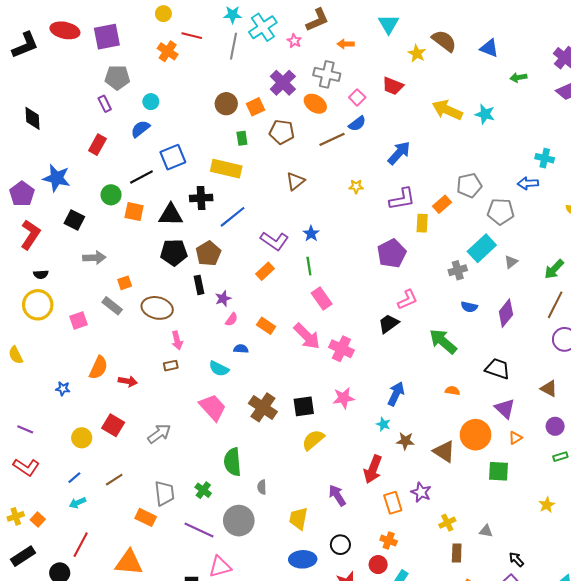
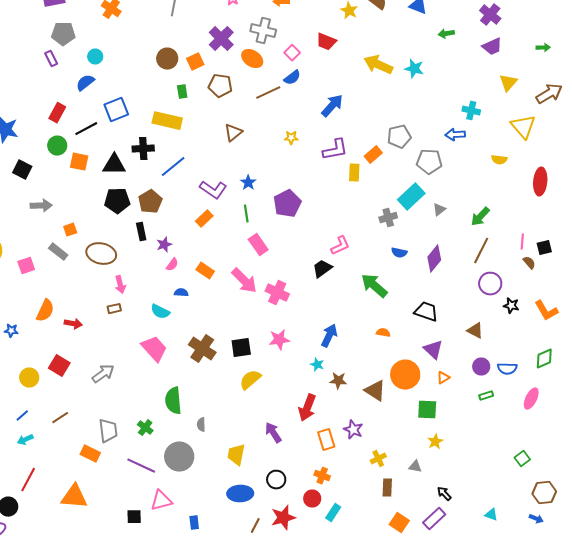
red rectangle: (97, 145) -> (57, 113), moved
purple pentagon: (392, 253) -> (287, 204), moved
yellow star: (547, 505) -> (435, 442), moved

